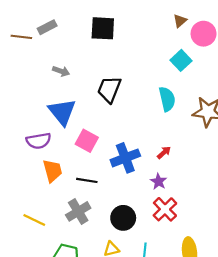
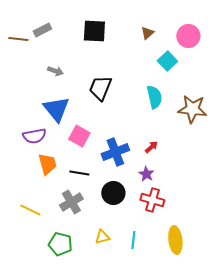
brown triangle: (180, 21) -> (147, 33), moved
red cross: (165, 209) -> (152, 200), turned -30
black circle: (123, 218) -> (113, 193), moved

